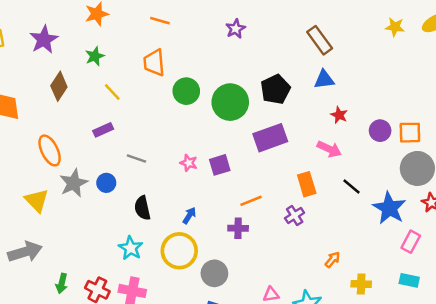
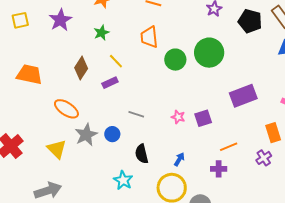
brown diamond: (59, 86) -> (81, 68), moved
black pentagon: (275, 89) -> (250, 21), moved, turned -30
green circle: (230, 102) -> (209, 53), moved
purple rectangle: (103, 130) -> (110, 83), moved
orange ellipse: (50, 150) -> (66, 109), turned -30
cyan star: (131, 248) -> (123, 180), moved

